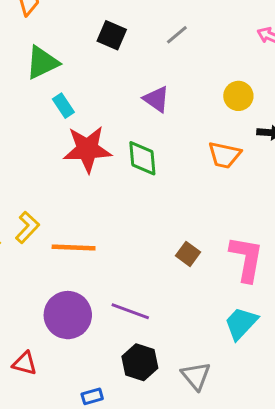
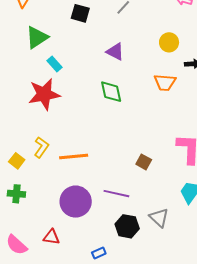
red star: (87, 149) -> (44, 94), moved
brown square: (188, 254) -> (144, 162), moved
gray triangle: (196, 376) -> (159, 218), moved

